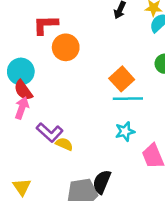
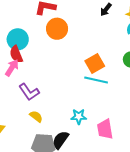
cyan star: (125, 131) -> (79, 117), moved
yellow semicircle: (64, 144) -> (36, 116), moved

